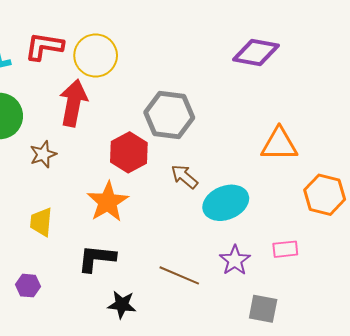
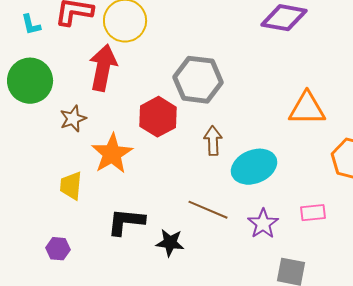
brown arrow: (184, 177) -> (213, 141), turned 48
orange star: (108, 202) -> (112, 154), moved
brown line: (179, 275) -> (208, 210), moved
black star: (122, 305) -> (170, 243), moved

